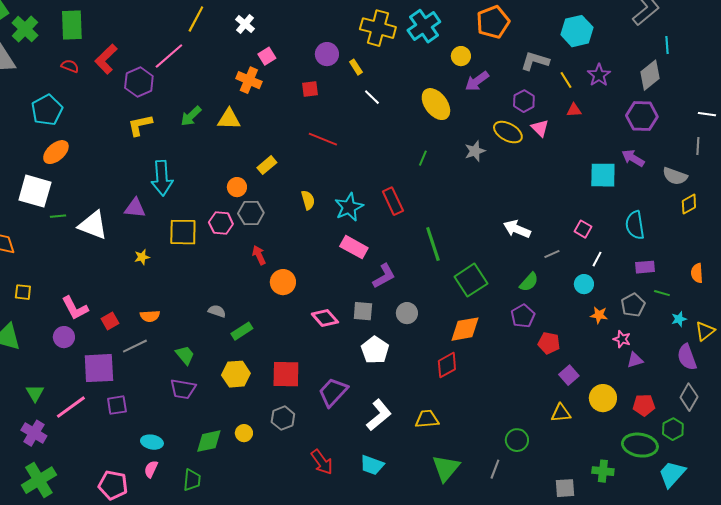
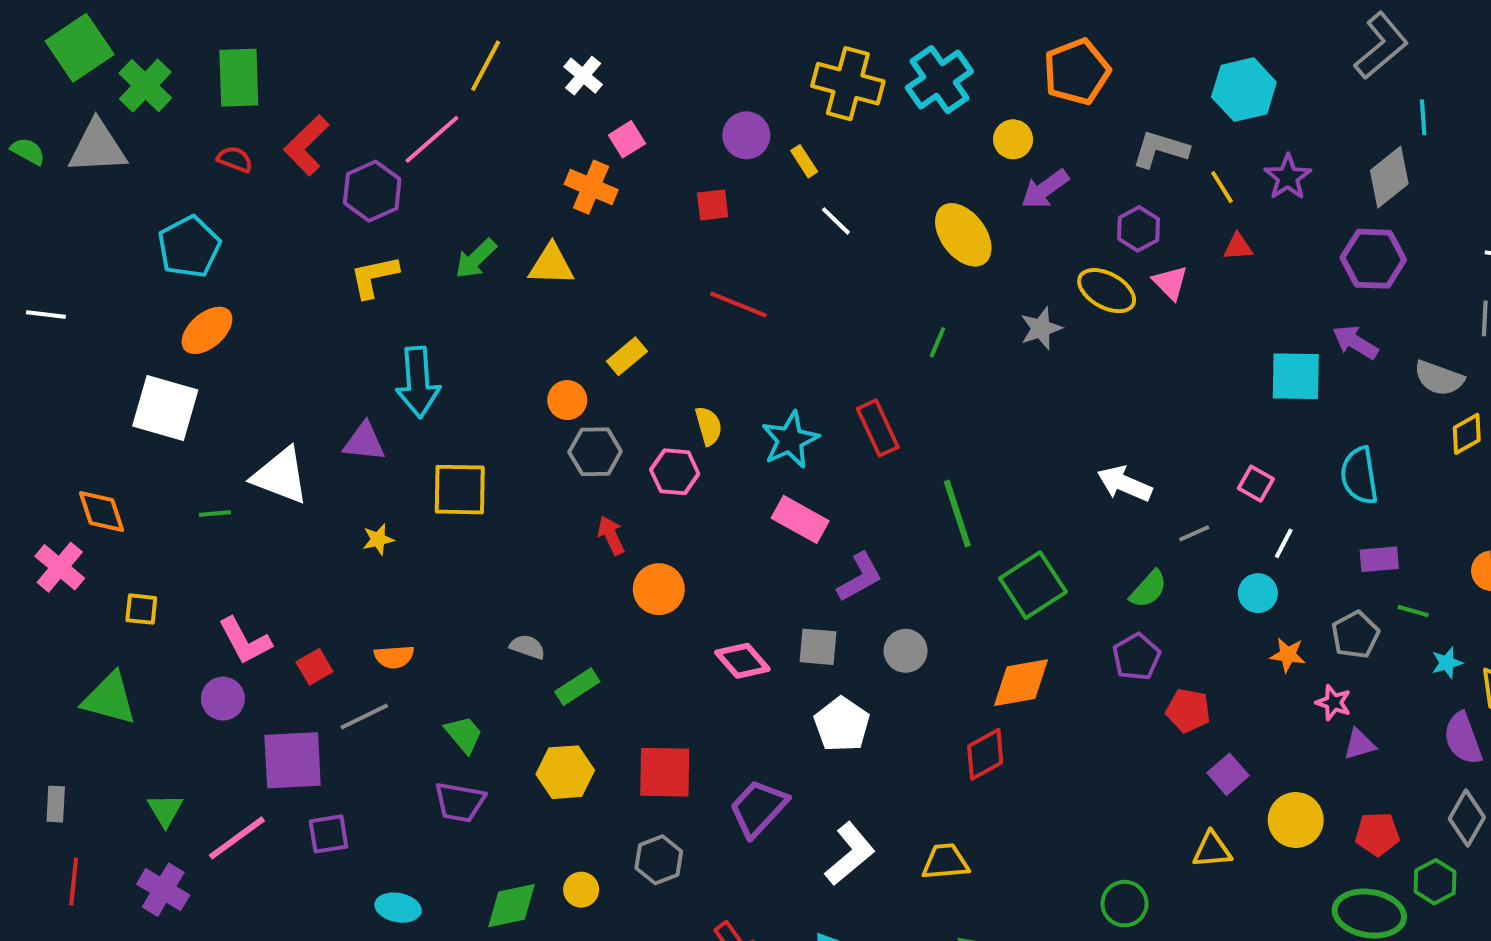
green line: (58, 216) -> (215, 513), moved
pink hexagon: (221, 223) -> (675, 472), moved

